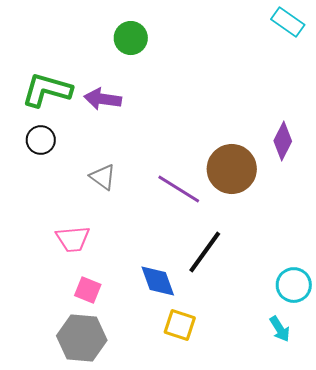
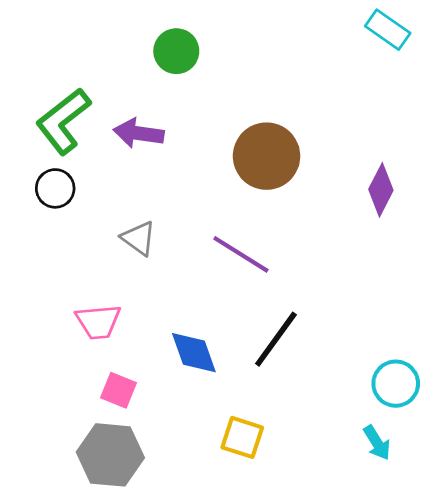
green L-shape: (47, 90) -> (63, 121), turned -54
brown circle: (232, 169) -> (267, 156), moved
blue diamond: (158, 281) -> (194, 353), moved

